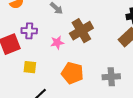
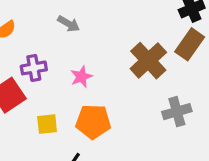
brown cross: (81, 31) -> (148, 61), moved
orange pentagon: (72, 73) -> (93, 122), moved

